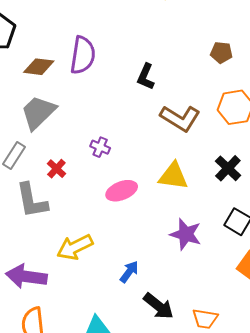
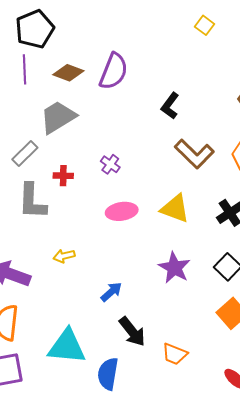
red cross: (56, 169) -> (63, 176), turned 36
yellow arrow: (75, 247) -> (64, 256), size x0.6

